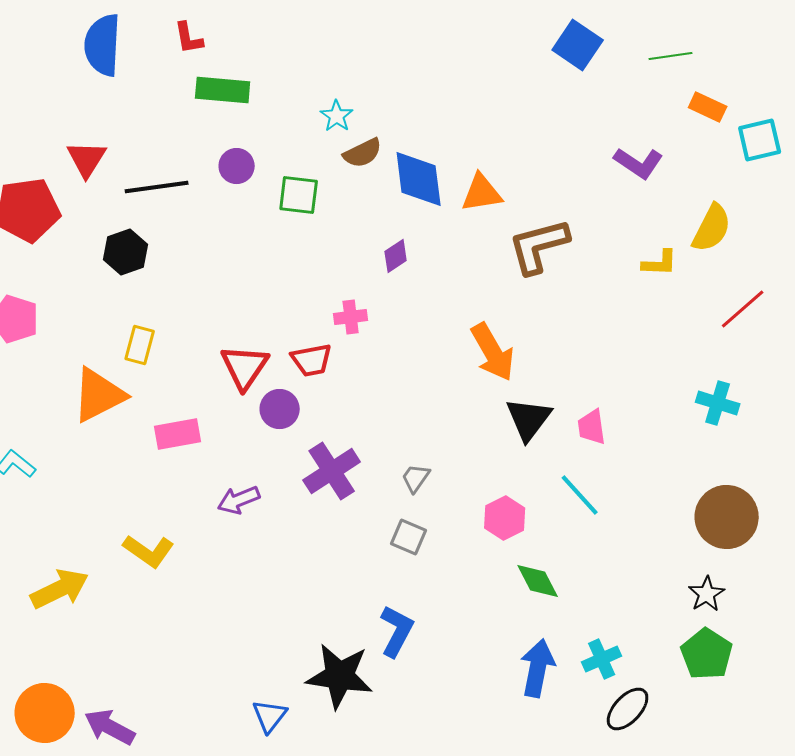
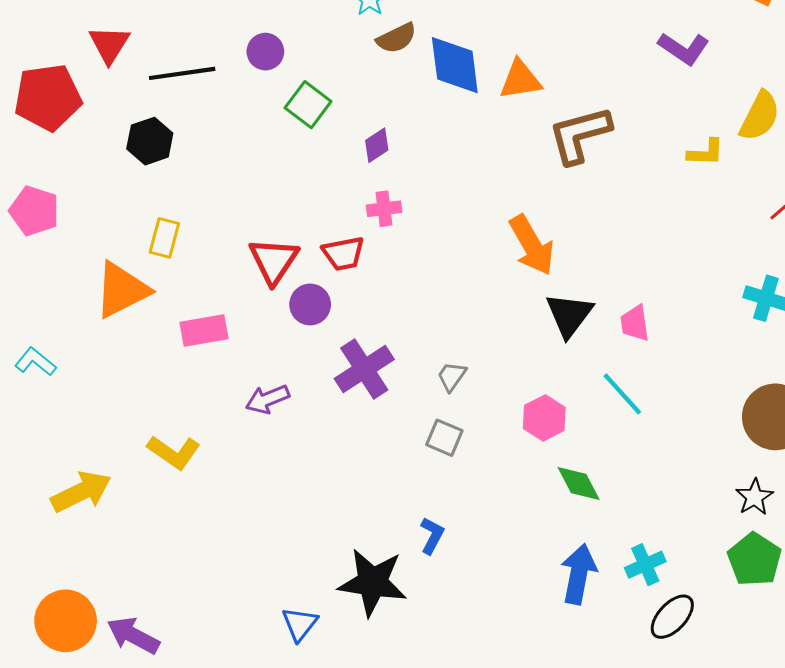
green square: (299, 195) -> (308, 105), moved, turned 30
purple diamond: (396, 256) -> (377, 145), moved
blue L-shape: (397, 631) -> (432, 536), size x0.7

